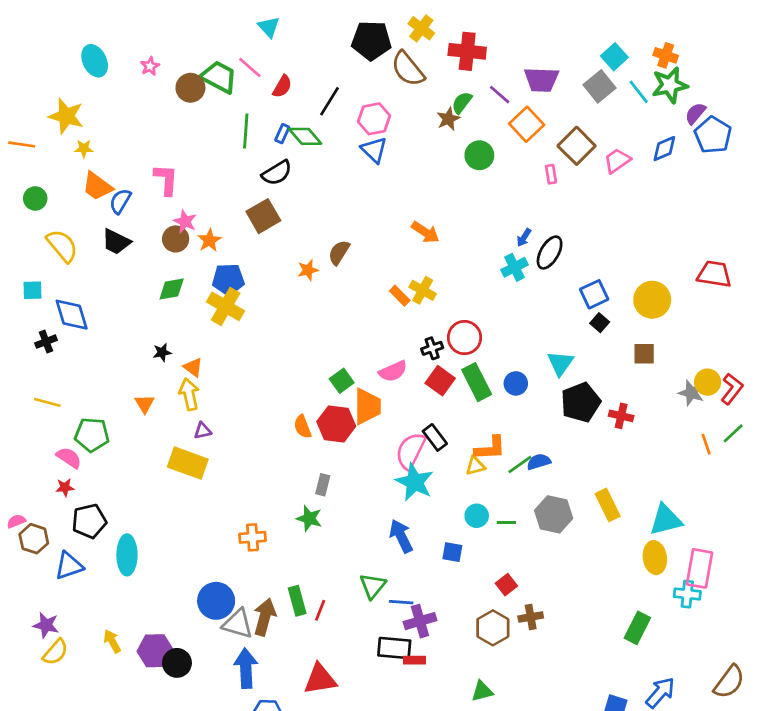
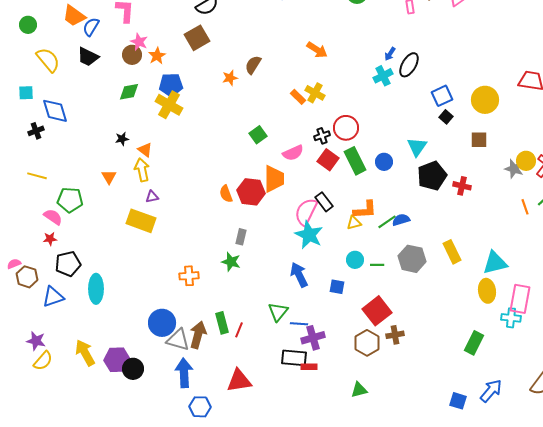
green square: (342, 381) -> (258, 135), moved
red square: (506, 585) -> (377, 311), size x1.8
yellow arrow: (112, 641) -> (85, 353), size x1.5

